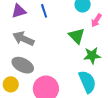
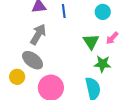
pink arrow: (96, 20) -> (112, 38), moved
gray arrow: (23, 39) -> (38, 34), turned 85

